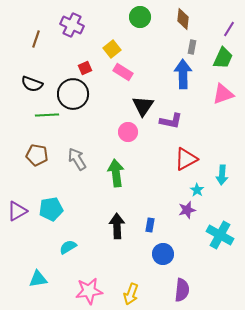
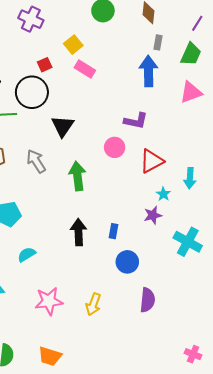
black triangle: (143, 106) -> (63, 126), moved
pink circle: (128, 132) -> (115, 147), moved

